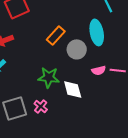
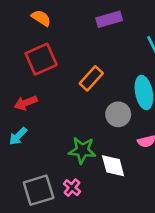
orange rectangle: (56, 35) -> (91, 78), moved

